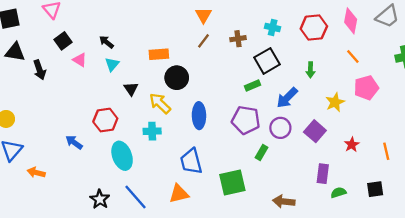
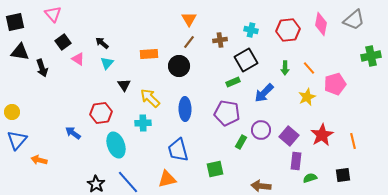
orange line: (353, 57) -> (309, 68), moved
black circle: (177, 78) -> (179, 66), moved
purple circle: (280, 128) -> (261, 130), moved
purple square: (315, 131) -> (289, 136), moved
red star: (352, 145) -> (322, 135), size x1.6
green square: (232, 183) -> (215, 169), size x0.7

